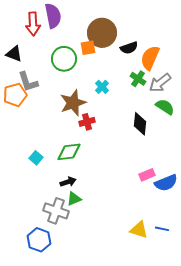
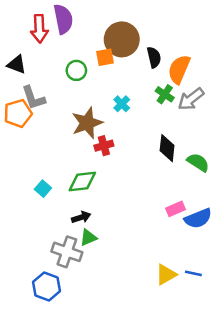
black semicircle: (129, 48) -> (154, 57), turned -84
green circle: (64, 59) -> (76, 70), size x0.7
green semicircle: (165, 107) -> (198, 162), moved
yellow triangle: (139, 230) -> (166, 275), turned -48

